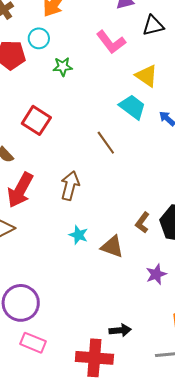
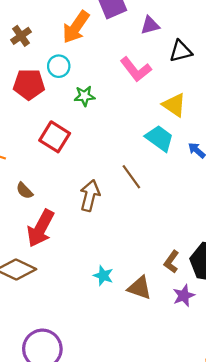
red square: (36, 120) -> (55, 137), moved
brown arrow: (70, 186) -> (90, 196), moved
purple star: (156, 274) -> (184, 296), moved

